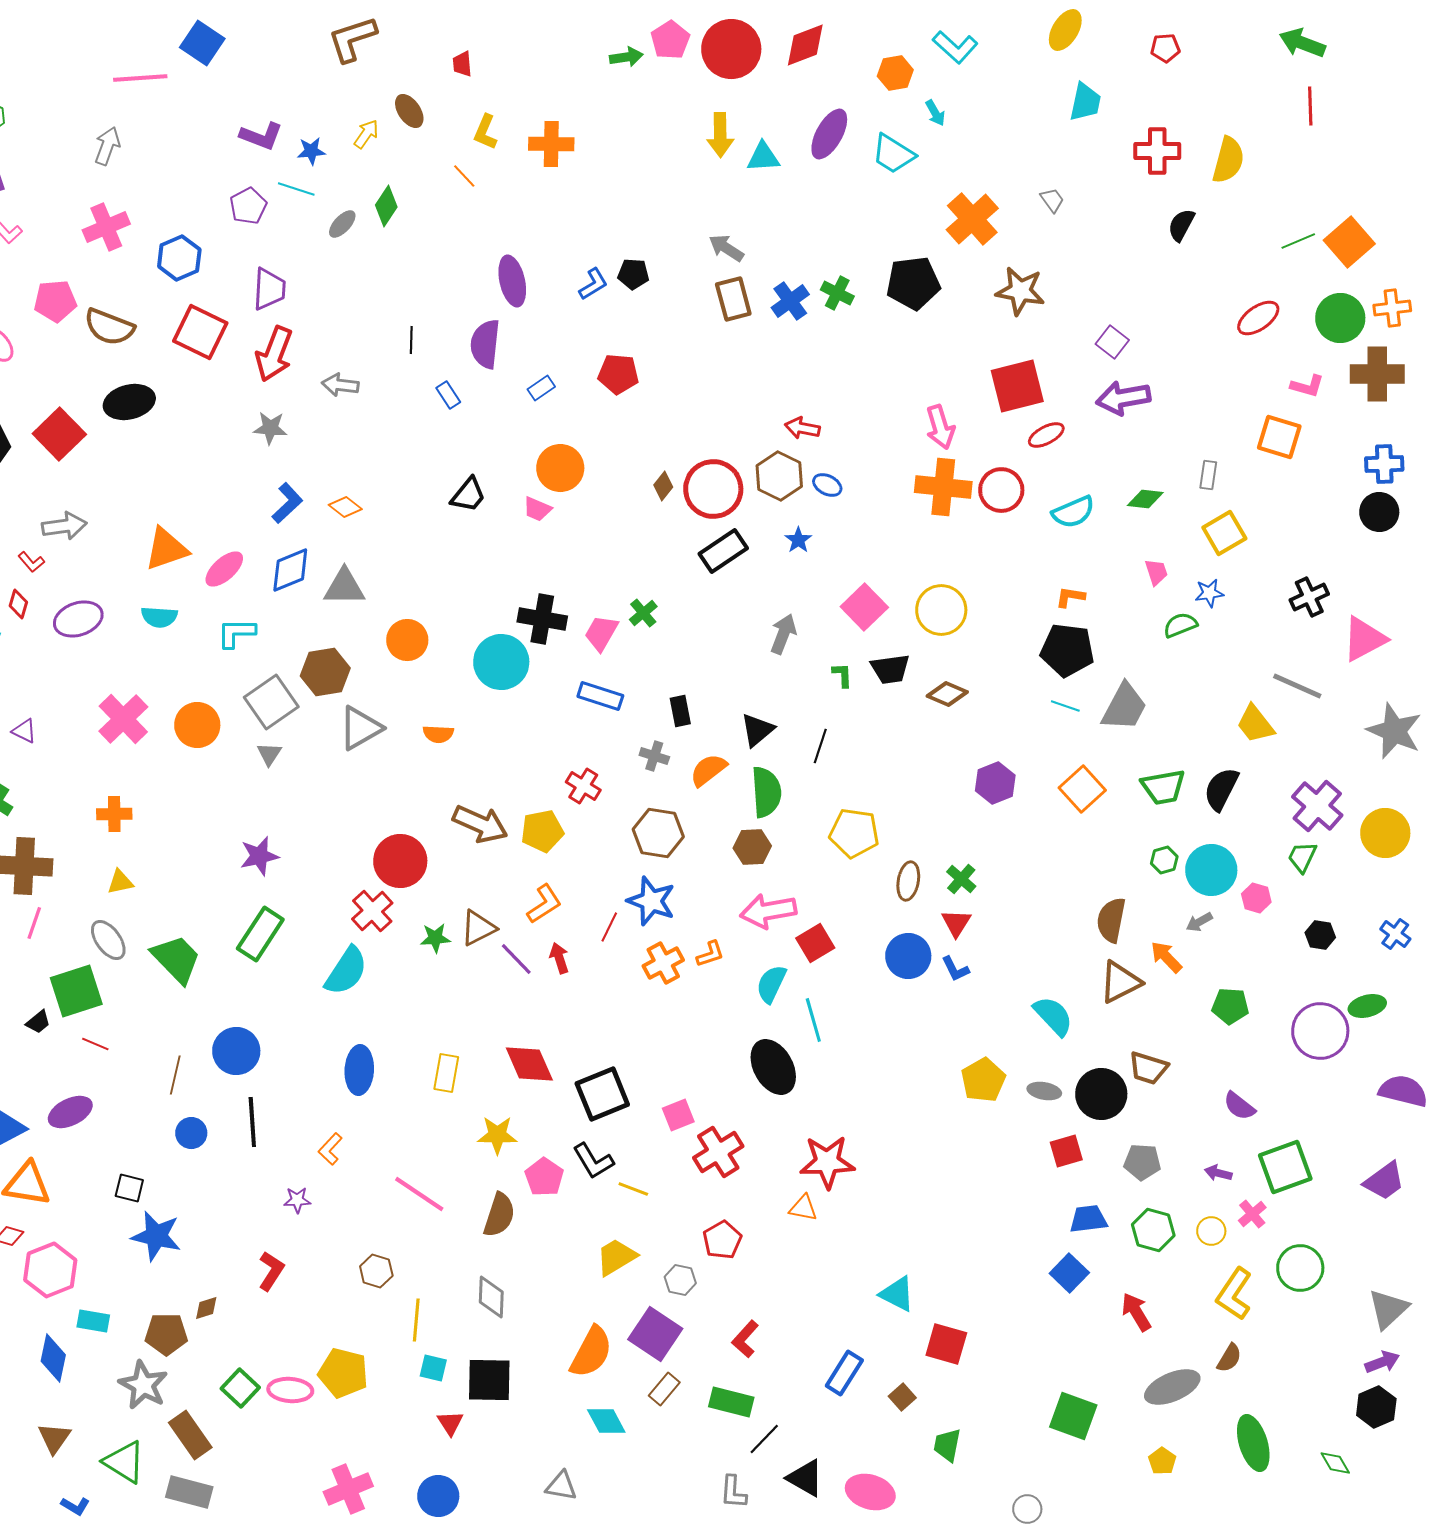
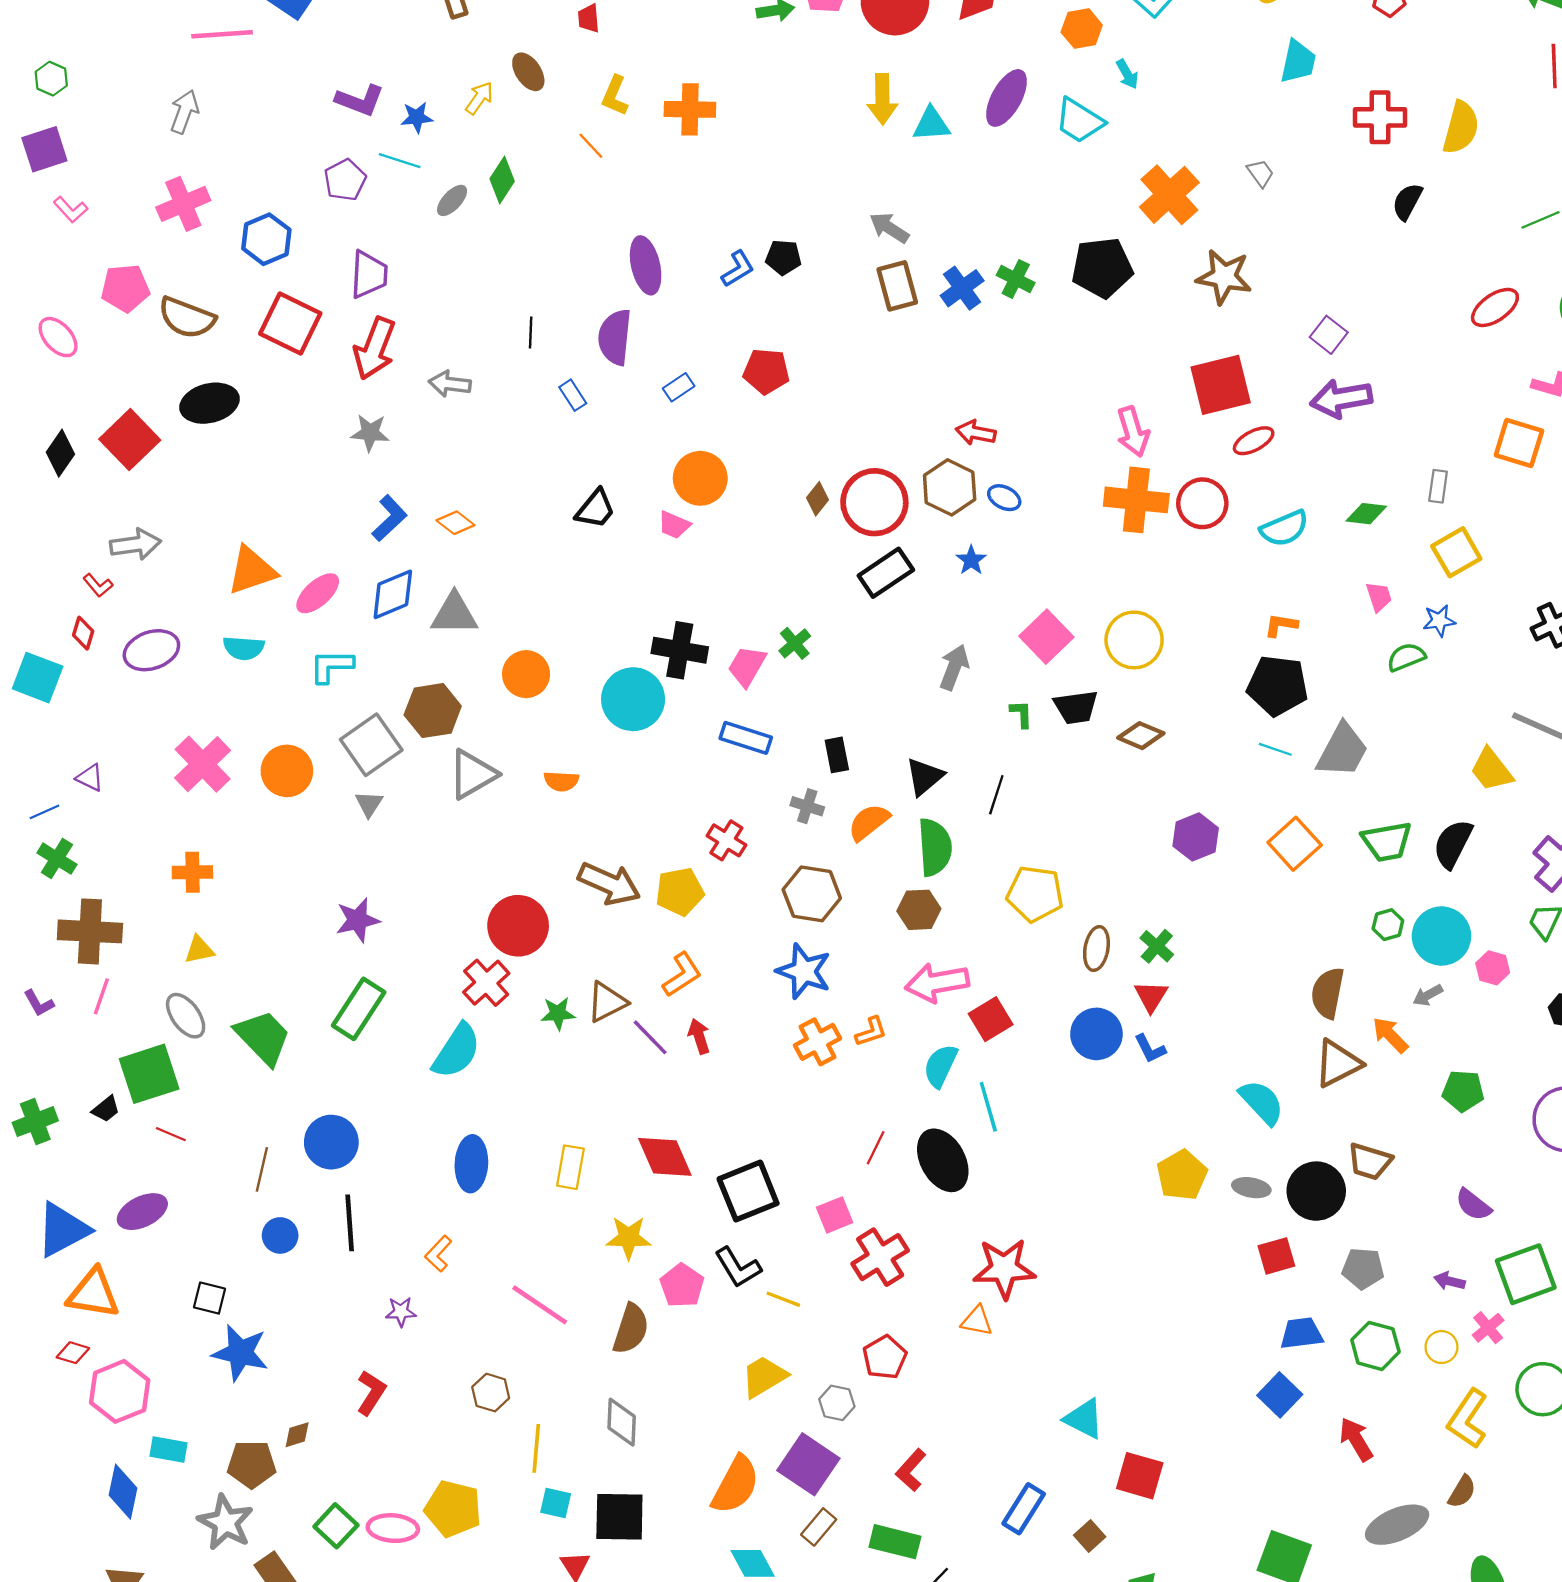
red line: (609, 927) -> (876, 1148), moved

